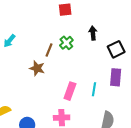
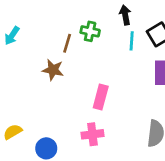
green cross: (66, 43) -> (90, 31), turned -32
cyan line: (94, 89) -> (132, 41), moved

